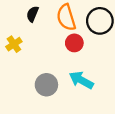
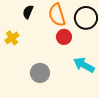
cyan arrow: (81, 80) -> (84, 65), moved

